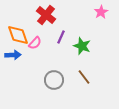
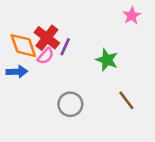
red cross: (46, 15) -> (47, 38), moved
purple line: (61, 37) -> (65, 47), moved
brown line: (84, 77) -> (126, 100), moved

